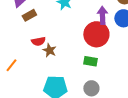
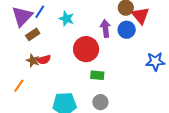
red circle: (96, 34) -> (86, 49), moved
brown star: (49, 50) -> (33, 61), moved

